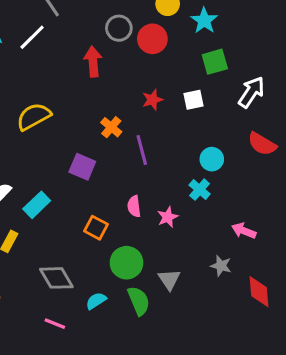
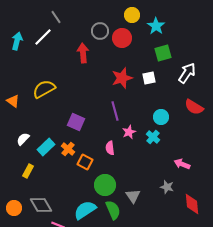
red star: (152, 100) -> (122, 78), size x1.5
orange cross: (111, 127) -> (68, 149), moved
pink star: (168, 217) -> (129, 132), moved
gray diamond: (56, 278) -> (41, 205), moved
cyan semicircle: (96, 301) -> (85, 210), size x1.6

